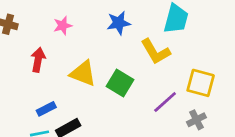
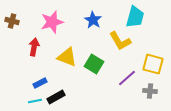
blue star: (119, 23) -> (93, 20), turned -30
pink star: (63, 26) -> (52, 22), size x1.6
gray cross: (196, 120) -> (150, 91), turned 32

